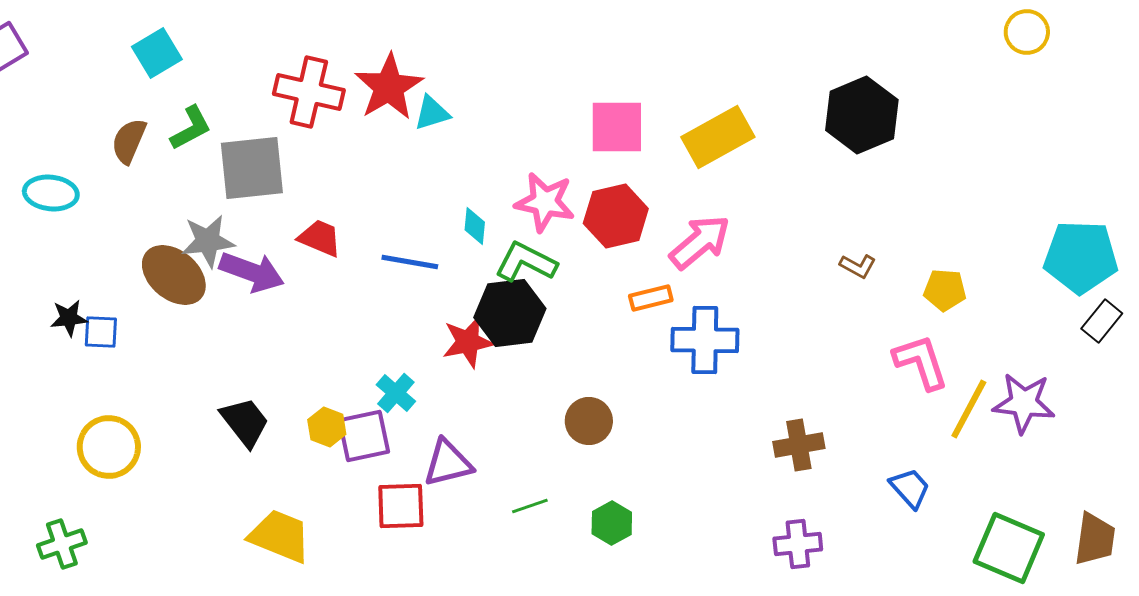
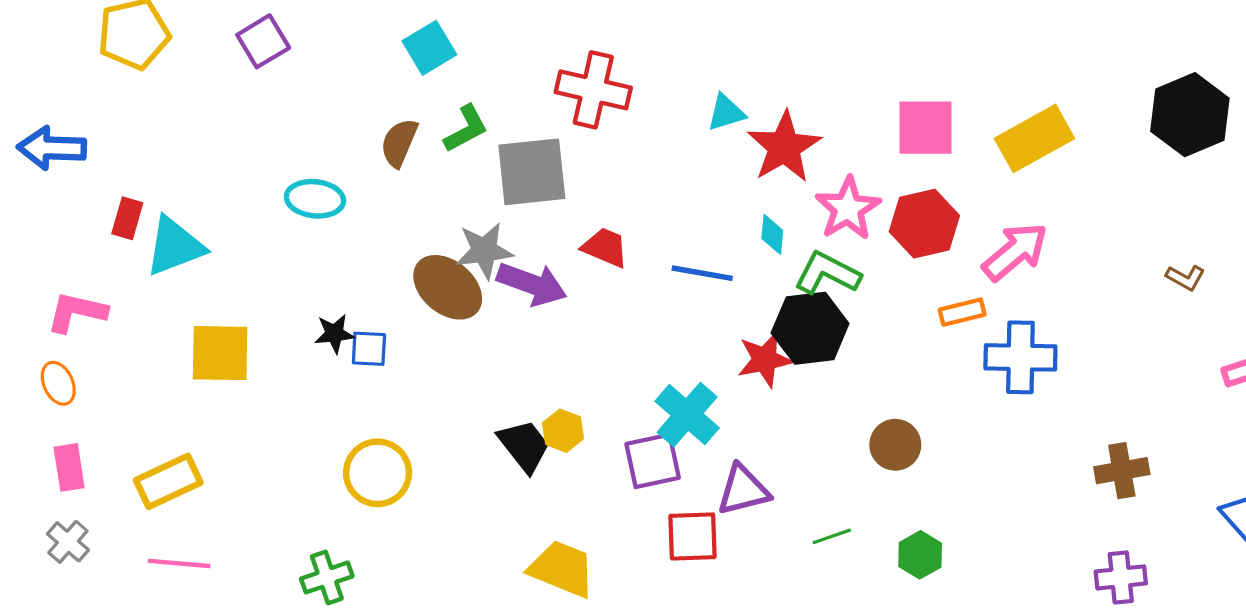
red star: (389, 87) -> (784, 147), moved
pink star: (545, 202) -> (848, 209), turned 30
cyan cross: (396, 393) -> (687, 415), size x1.5
yellow hexagon: (327, 427) -> (563, 431), moved

